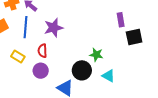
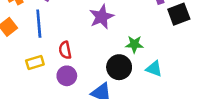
purple star: (54, 28) -> (102, 17), moved
yellow rectangle: (18, 57) -> (35, 62), turned -40

